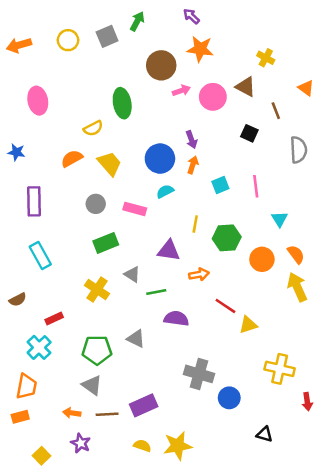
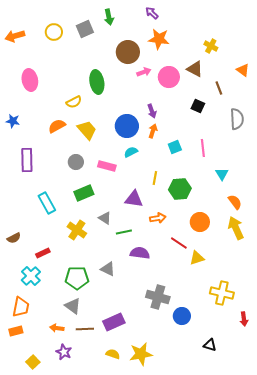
green arrow: (137, 21) -> (109, 17), turned 140
cyan rectangle: (40, 256) -> (47, 203), moved
orange circle: (262, 259) -> (200, 222), moved

